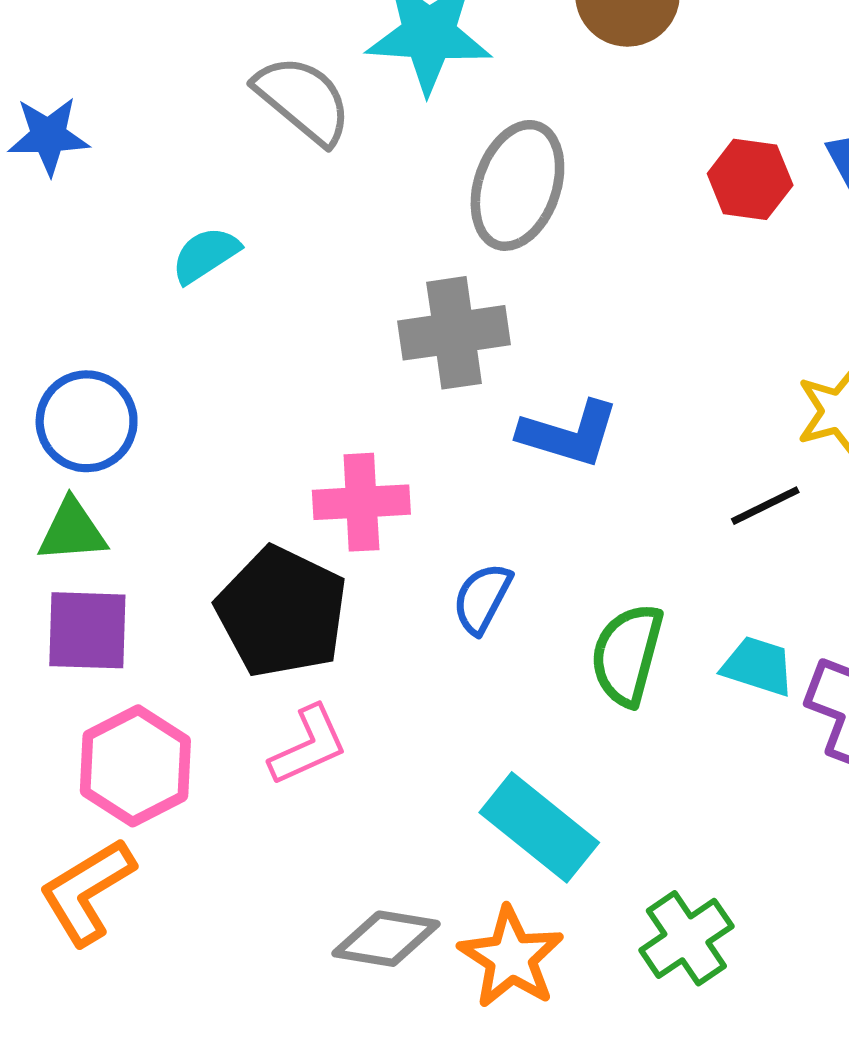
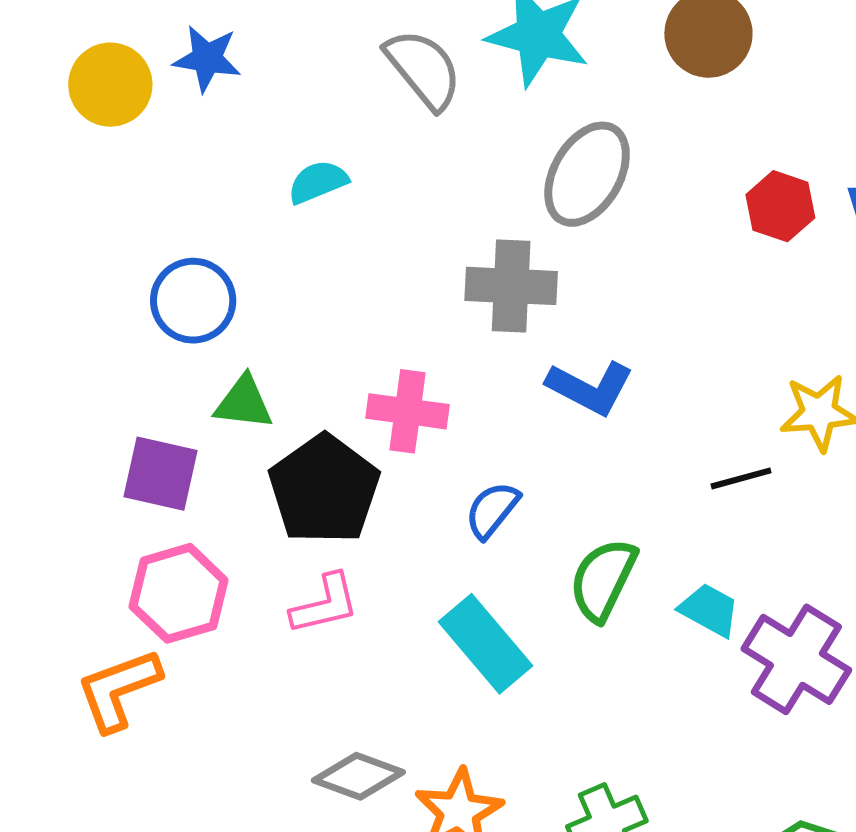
green triangle: (72, 531) -> (244, 403), moved
cyan rectangle: (539, 827) -> (485, 644), moved

